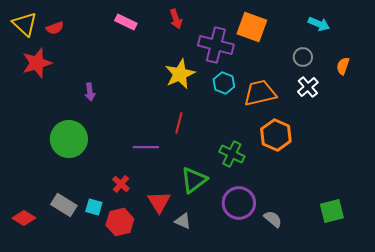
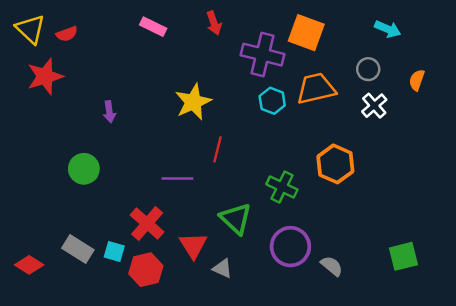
yellow star: (180, 74) -> (193, 102), moved
orange trapezoid: (260, 93) -> (316, 89), moved
green circle: (69, 139) -> (84, 169), size x0.7
green triangle: (194, 180) -> (236, 219), turned -40
red cross: (121, 184) -> (147, 223), size x1.6

